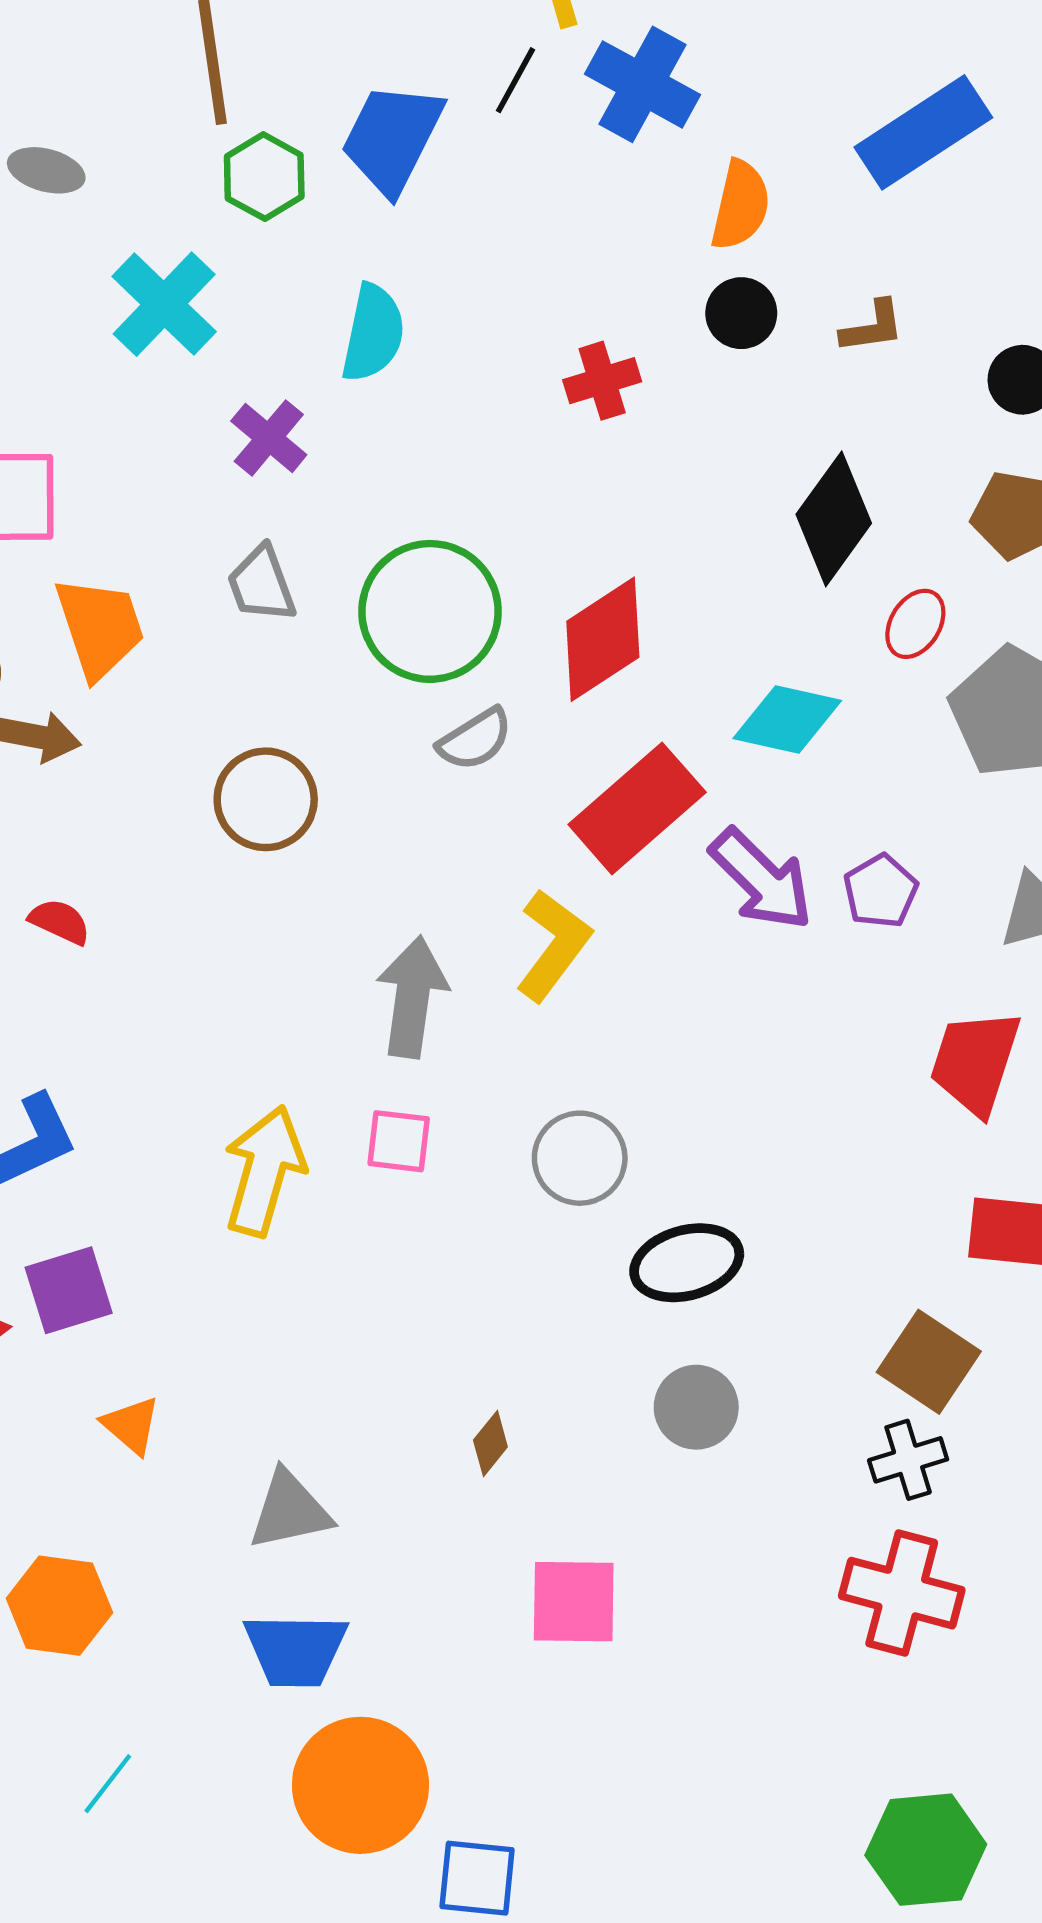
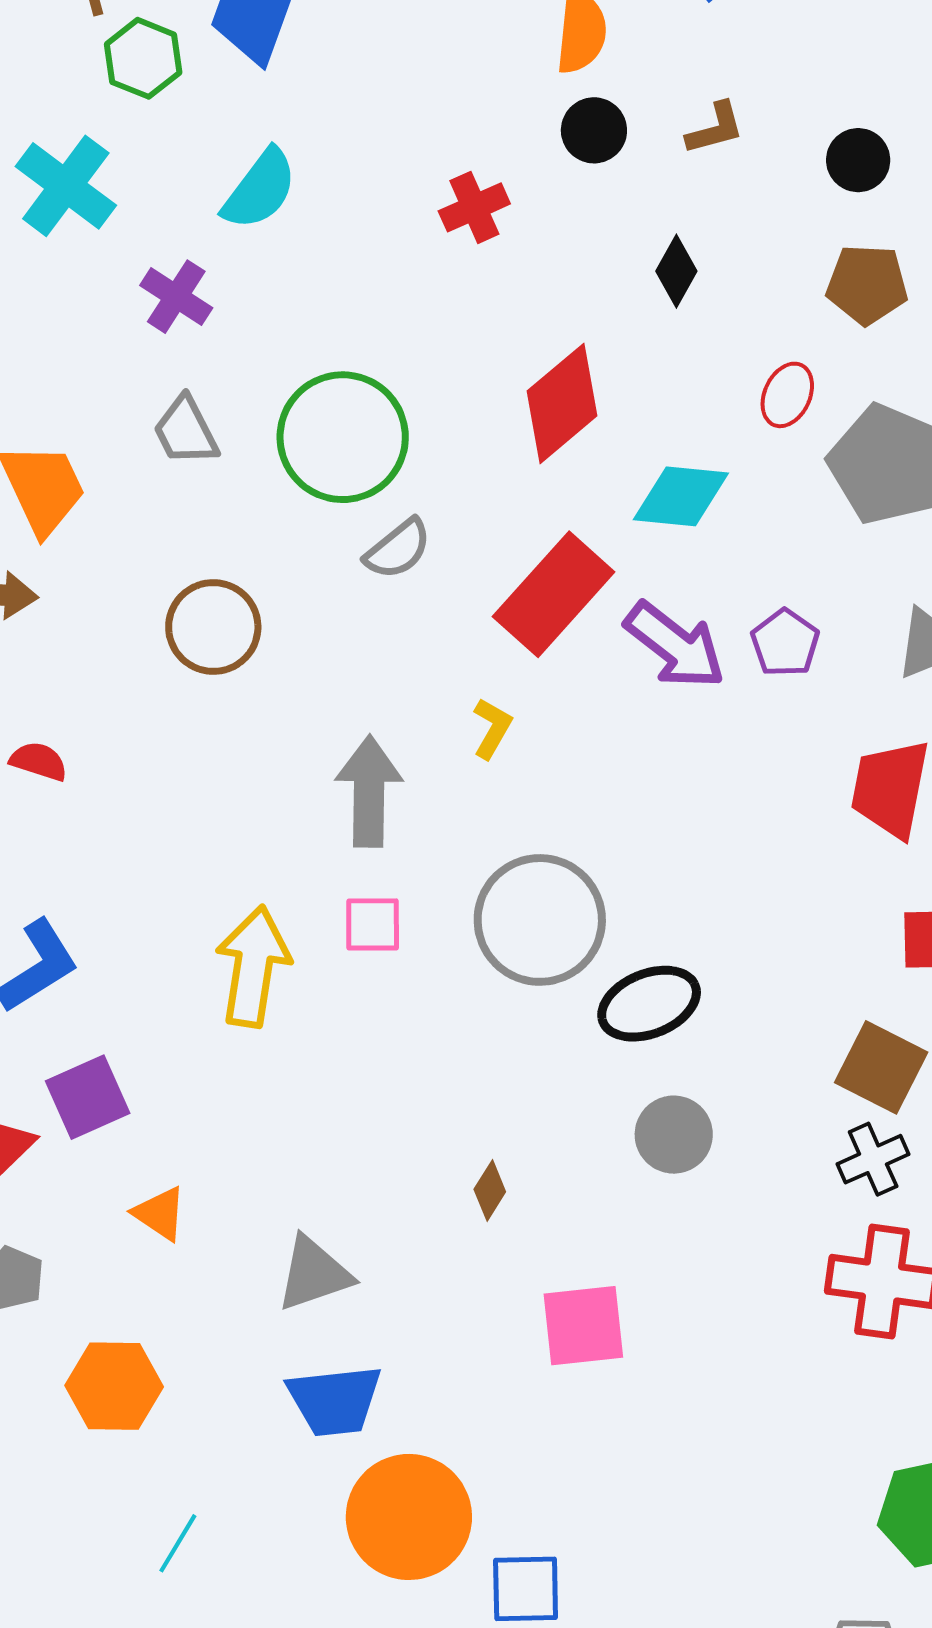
cyan semicircle: (373, 333) -> (260, 189), turned 32
black diamond: (834, 519) -> (676, 271), moved, size x0.6
red diamond: (603, 639) -> (562, 403), moved
yellow L-shape: (553, 945) -> (492, 728), size x0.6
gray circle: (580, 1158) -> (540, 920), size x1.5

